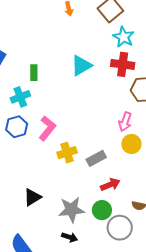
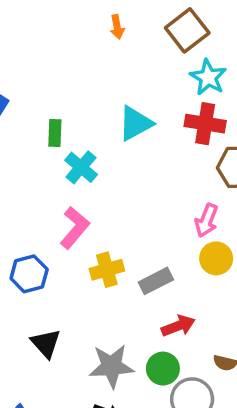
cyan cross: (20, 97) -> (81, 167), moved, turned -30
blue hexagon: (17, 127) -> (29, 274), moved
black triangle: (32, 197) -> (46, 343), turned -42

